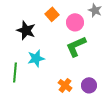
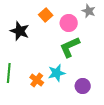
cyan star: (36, 58) -> (57, 73), moved
orange cross: (65, 85) -> (37, 80), moved

